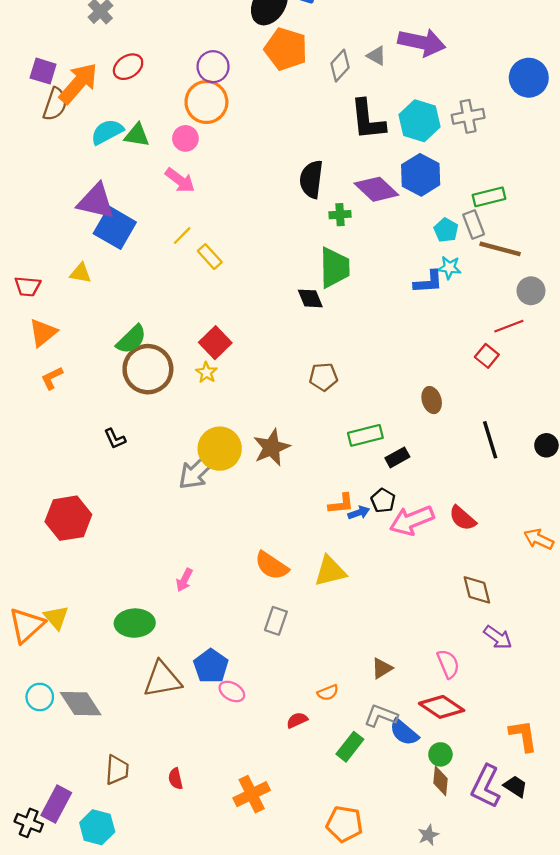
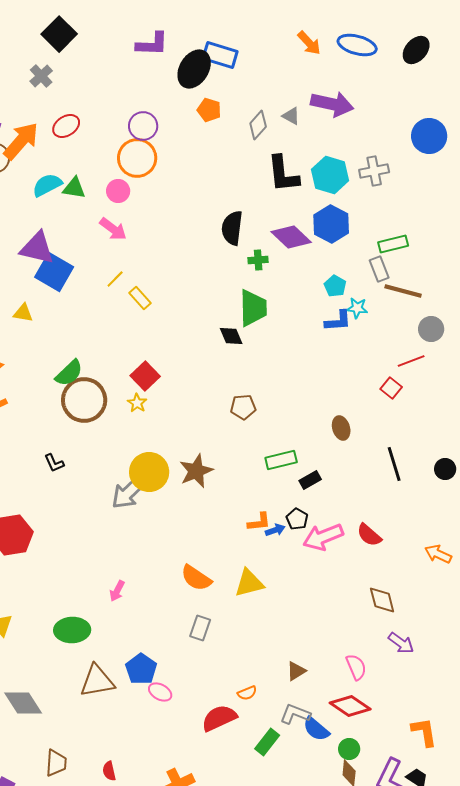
orange pentagon: (286, 49) -> (209, 110), size x0.6
cyan pentagon: (446, 230) -> (335, 286), moved
red semicircle: (297, 720) -> (219, 718), size x1.8

